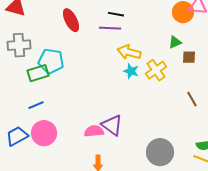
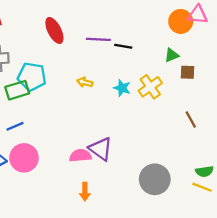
black line: (116, 14) -> (123, 46), moved
yellow arrow: (129, 52) -> (85, 82), moved, size x0.6

